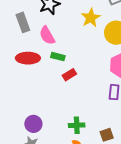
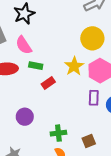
yellow star: (91, 18) -> (74, 66), moved
purple circle: (33, 124) -> (25, 117), moved

